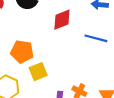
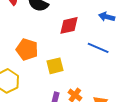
yellow square: (38, 72) -> (55, 66), moved

